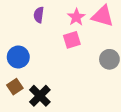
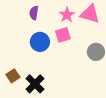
blue circle: (18, 57) -> (40, 42), moved

